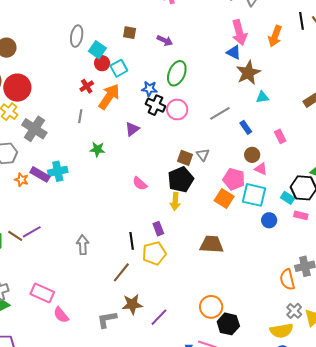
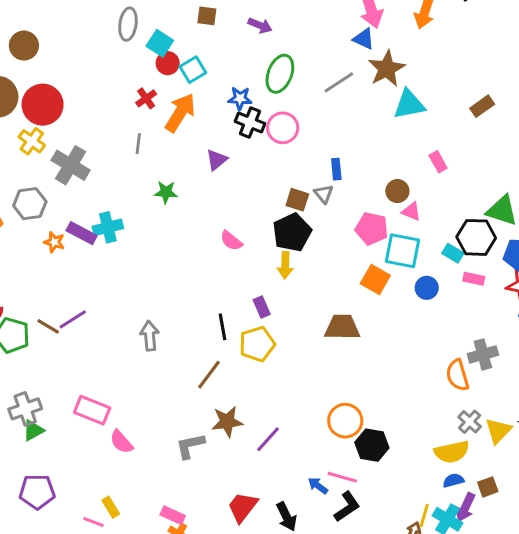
cyan triangle: (262, 97) -> (409, 104), size x1.6
gray line: (220, 113) -> (339, 82), moved
blue rectangle: (246, 127) -> (336, 169), moved, turned 32
orange square: (224, 199) -> (375, 279), moved

